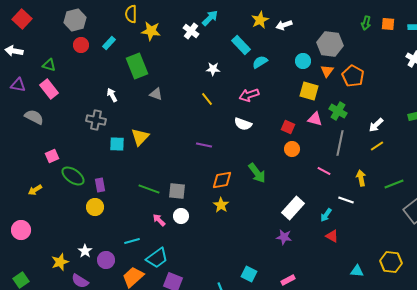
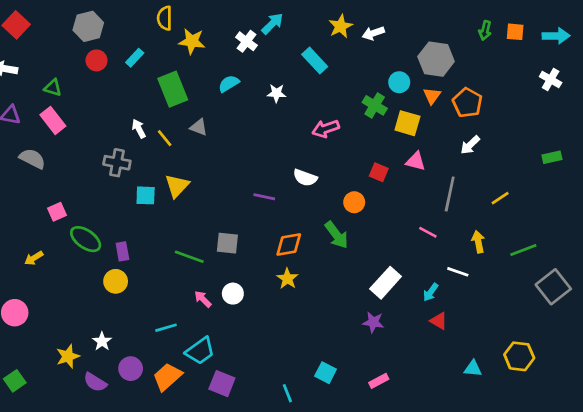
cyan semicircle: (260, 62) -> (229, 84), moved
yellow line: (207, 99) -> (165, 138), moved
green cross: (338, 111) -> (375, 105), moved
white semicircle: (243, 124) -> (305, 178), moved
white arrow: (376, 125) -> (470, 145), moved
orange circle: (292, 149) -> (354, 202), moved
gray square: (177, 191) -> (227, 243), moved
purple circle: (106, 260) -> (131, 369), moved

